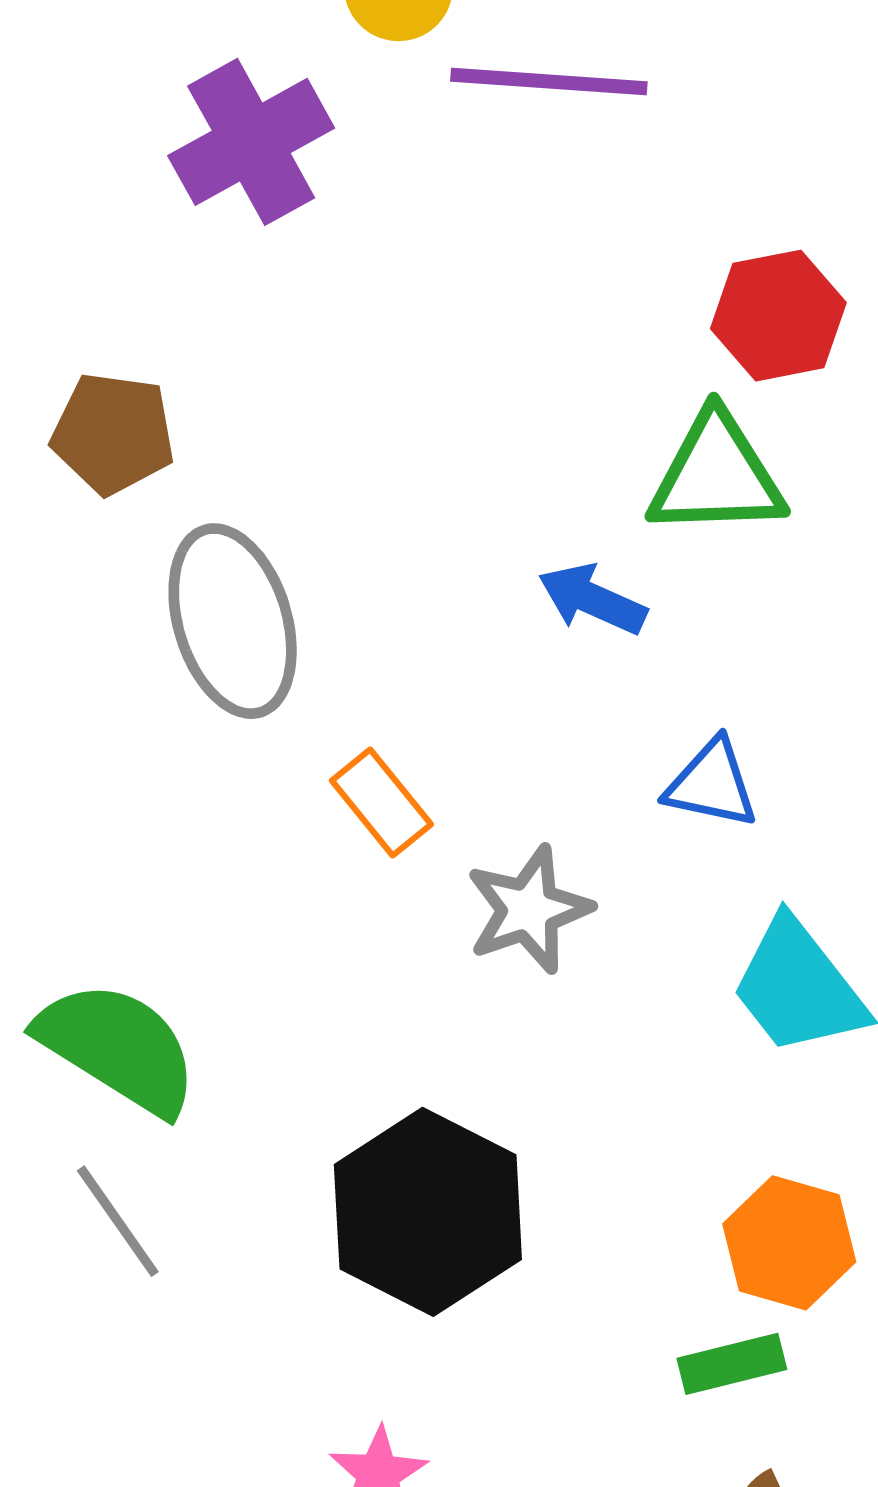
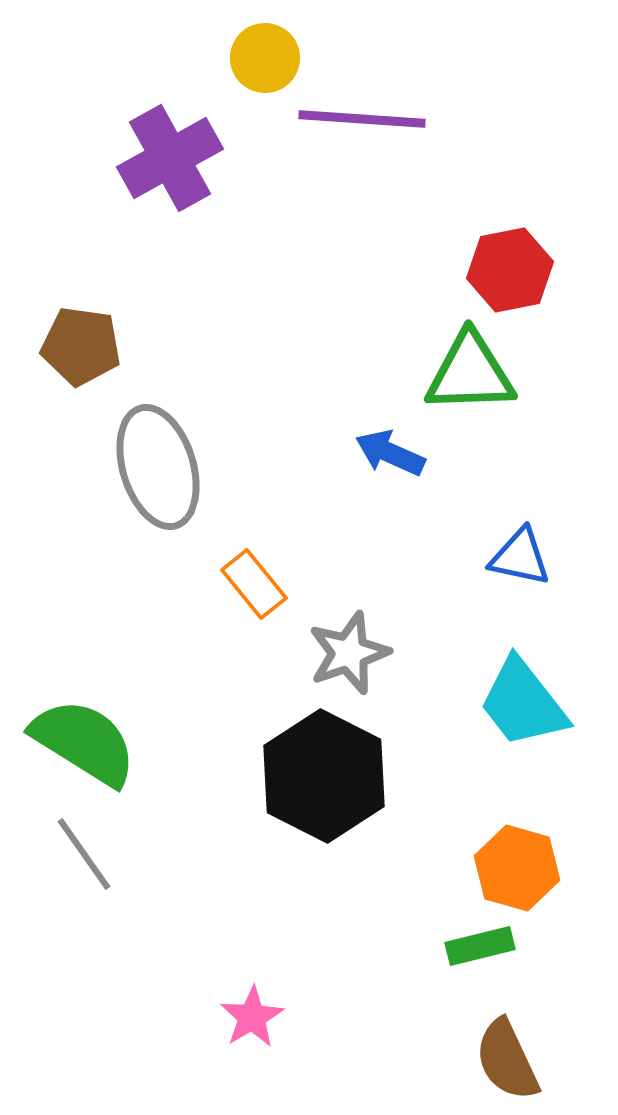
blue triangle: (712, 784) -> (520, 557), moved
black hexagon: (428, 1212) -> (324, 776), moved

